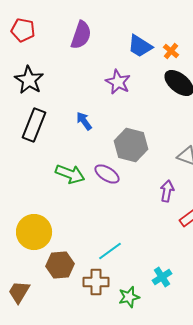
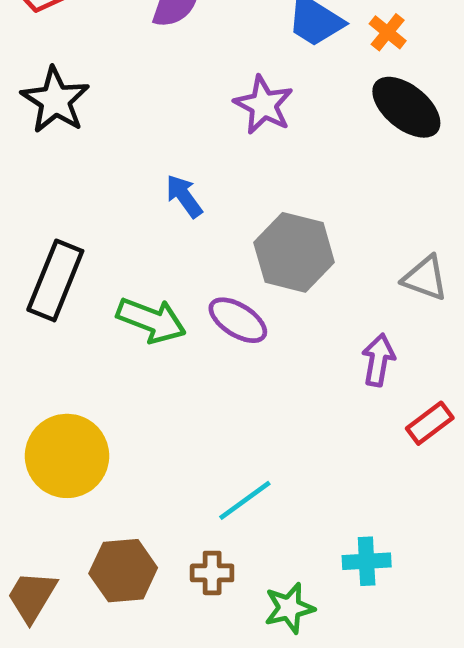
black rectangle: (34, 125) -> (55, 280), moved
brown hexagon: (60, 265) -> (123, 571), moved
cyan cross: (162, 277) -> (367, 561), turned 30
brown cross: (96, 282) -> (212, 573), size x0.7

